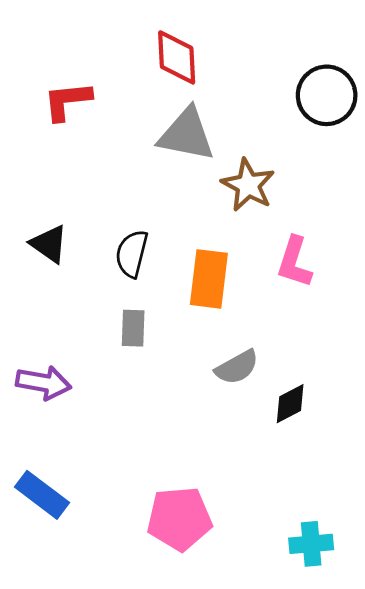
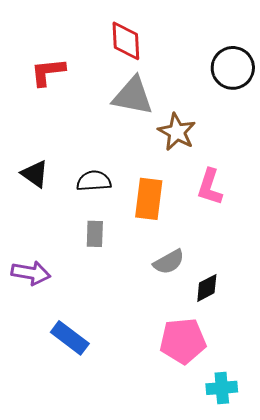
black semicircle: (132, 254) -> (94, 181), turned 72
blue rectangle: (42, 495) -> (70, 338), moved
pink pentagon: (179, 519) -> (183, 341), moved

